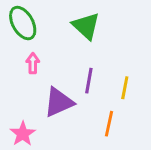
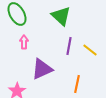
purple line: (89, 81) -> (69, 46), moved
yellow line: (125, 88) -> (90, 50), moved, turned -63

